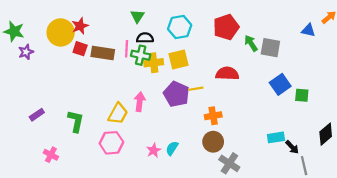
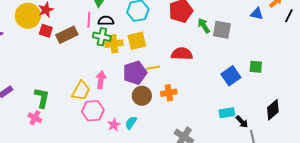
pink line: (127, 49) -> (89, 20), moved
brown rectangle: (103, 53) -> (67, 35), turned -35
blue square: (280, 84) -> (231, 76), moved
purple pentagon: (176, 94) -> (135, 73), turned 30
green square: (302, 95) -> (256, 67), moved
brown circle: (213, 142) -> (142, 96), moved
pink hexagon: (111, 143) -> (93, 111), moved
pink cross: (51, 155) -> (35, 118), moved

